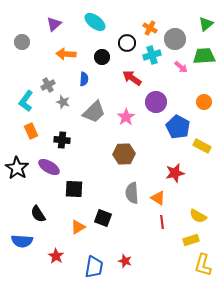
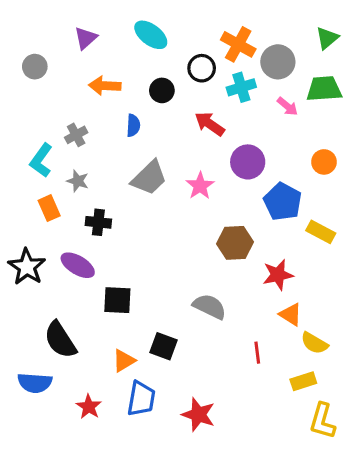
orange cross: (150, 28) -> (238, 44), size x1.5
gray star: (63, 102) -> (78, 181), moved
brown hexagon: (124, 154) -> (235, 243), moved
gray semicircle: (132, 193) -> (210, 307), turned 120
orange triangle: (158, 198) -> (291, 314), moved
black semicircle: (38, 214) -> (60, 340), size x1.4
red star: (125, 261) -> (198, 415), size x1.5
blue trapezoid: (94, 267) -> (141, 399), moved

